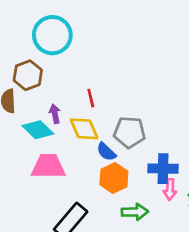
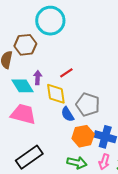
red line: (91, 98) -> (66, 73), turned 56
orange hexagon: (114, 178) -> (83, 136), moved
pink arrow: (170, 189) -> (104, 162), moved

